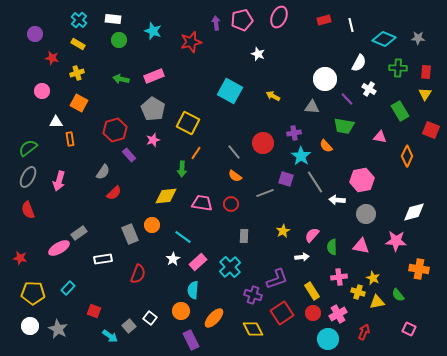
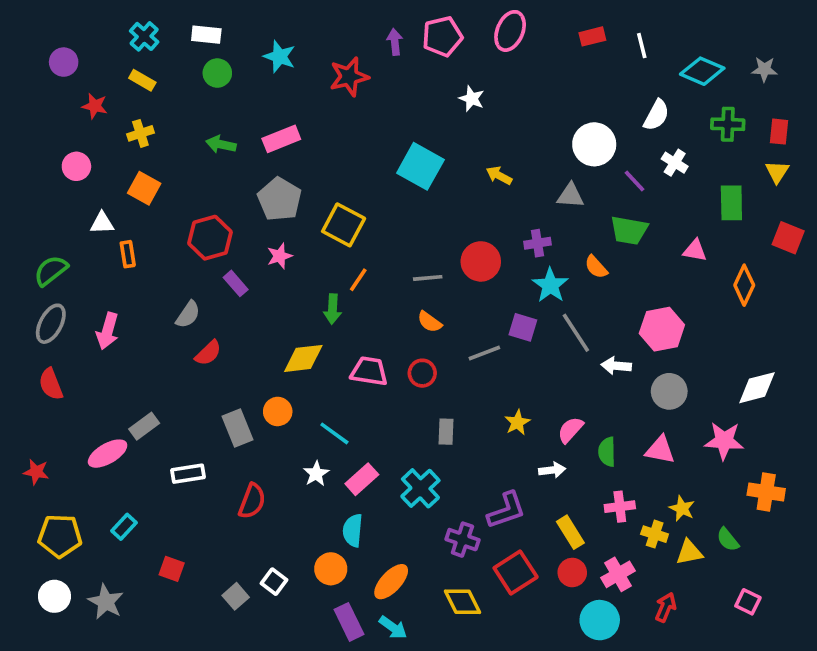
green rectangle: (400, 111) -> (731, 203), turned 30
gray line: (234, 152) -> (428, 278), turned -56
cyan arrow: (110, 336) -> (393, 627), moved

